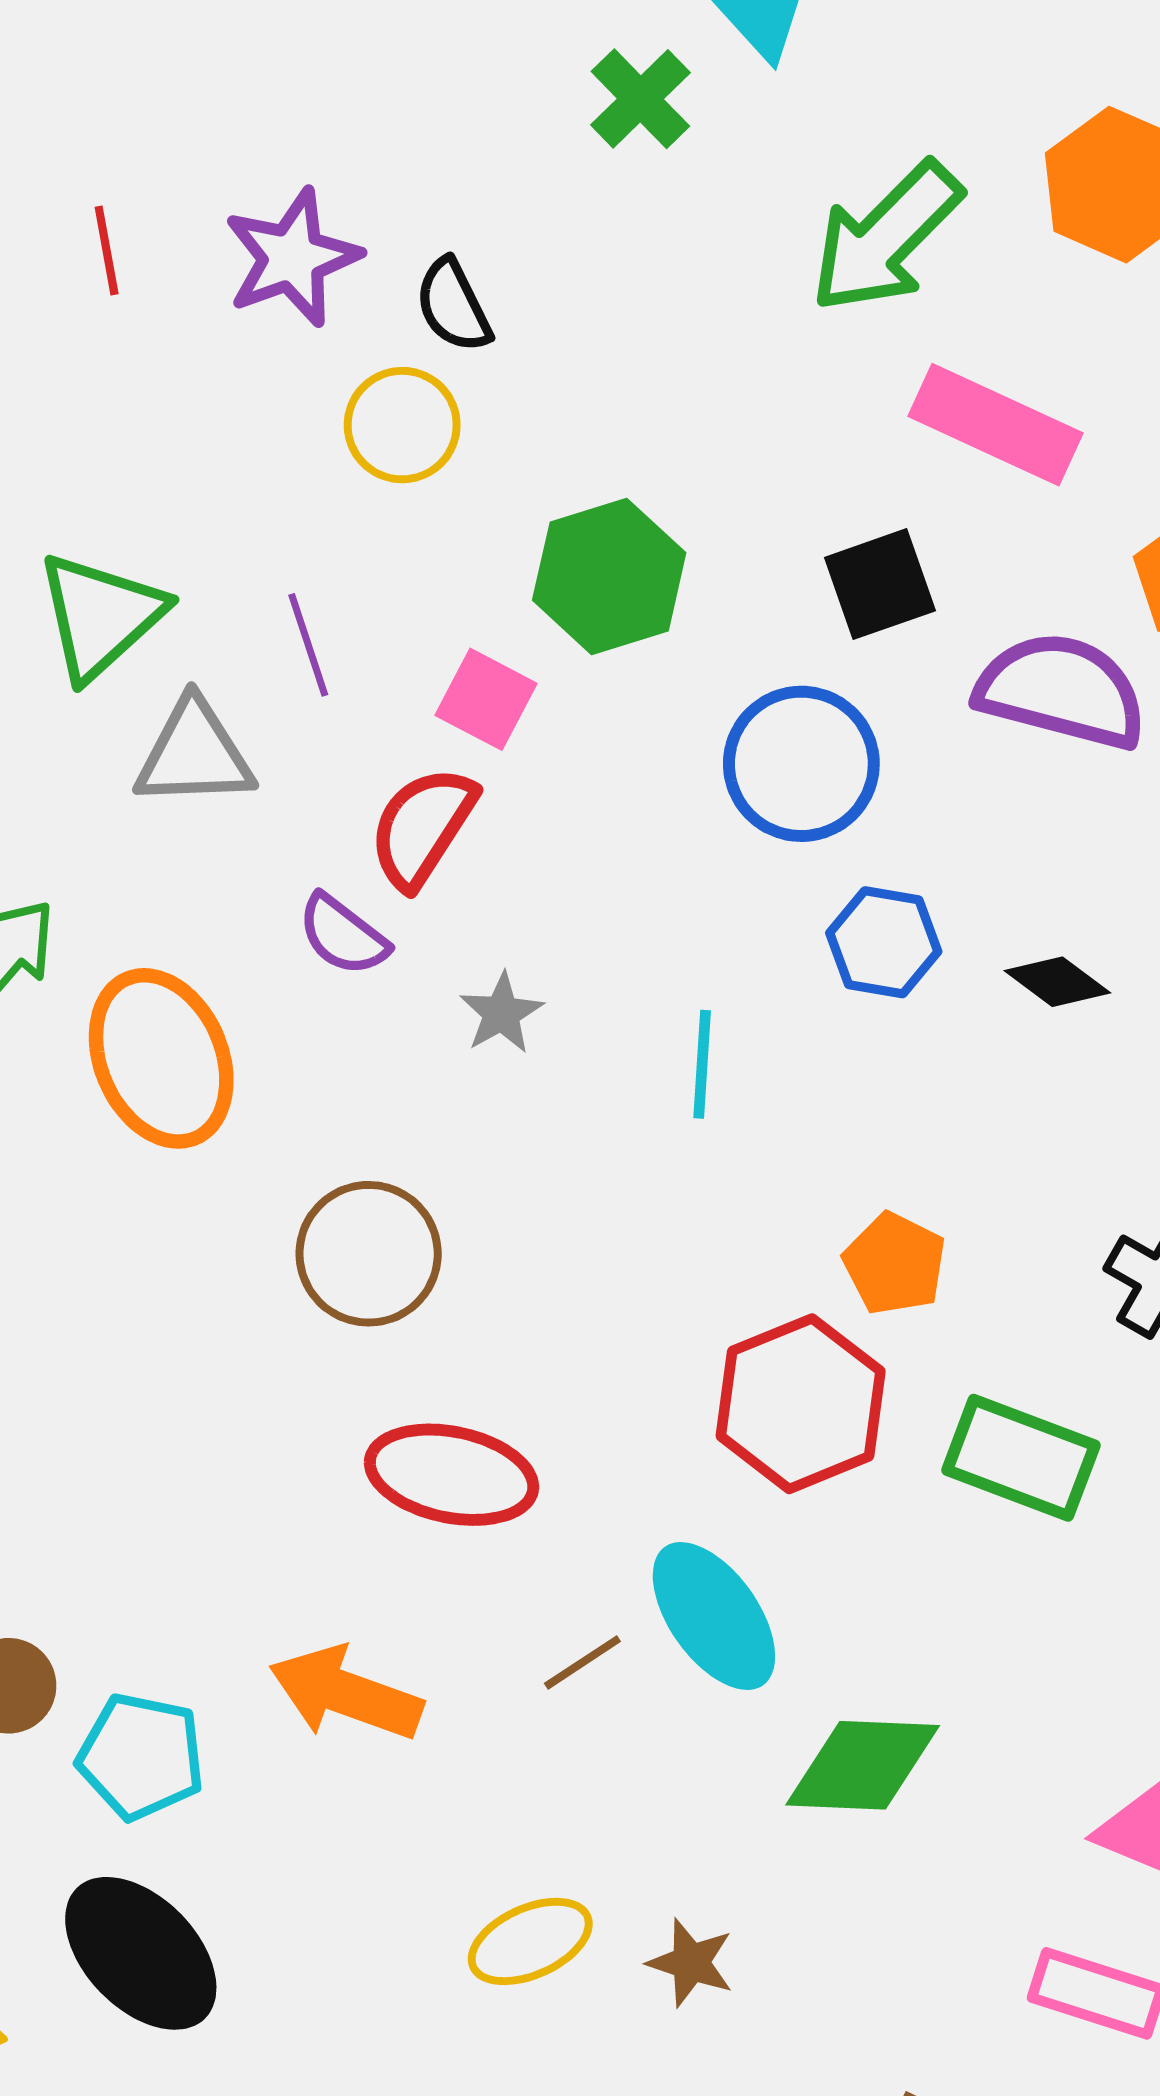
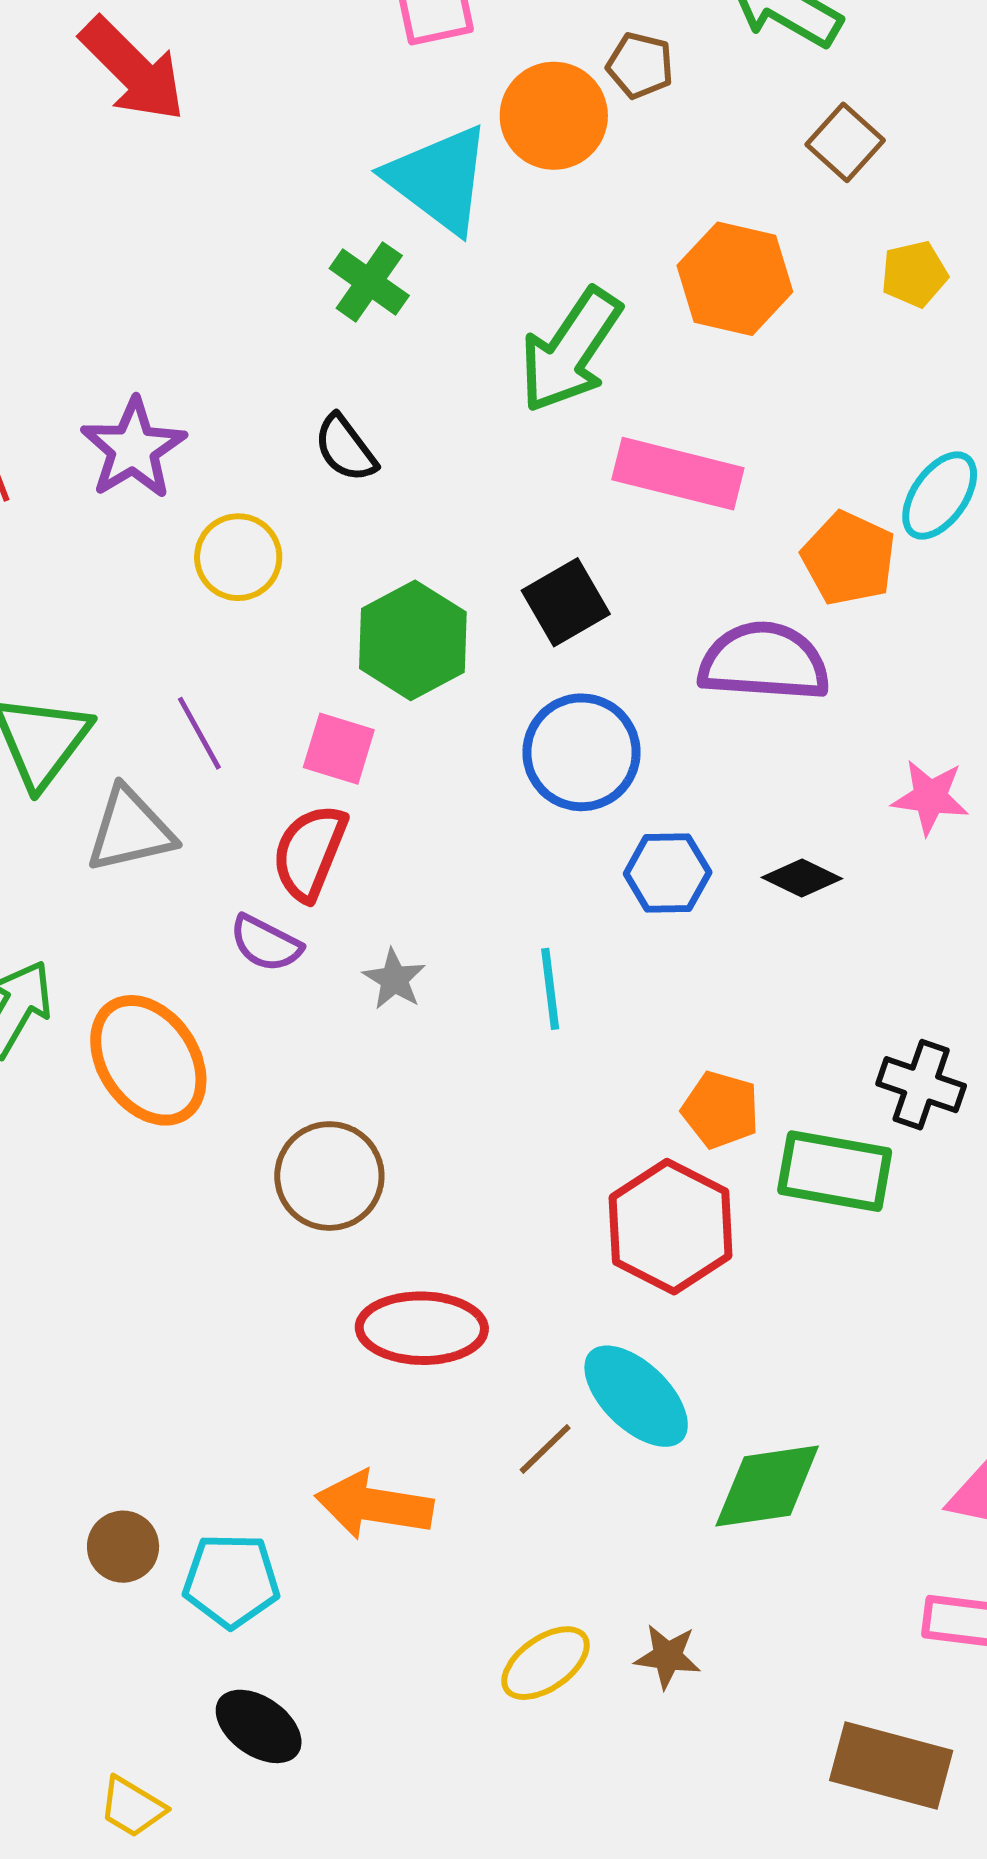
black semicircle: (453, 306) -> (345, 448), moved
black square: (880, 584) -> (566, 602), moved
green rectangle: (1021, 1458) -> (835, 1171), moved
black ellipse: (141, 1953) -> (259, 1726), size x0.7

